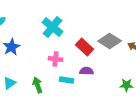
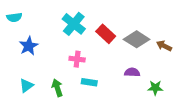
red rectangle: (84, 47) -> (106, 34), moved
purple semicircle: (86, 71) -> (132, 72), moved

